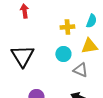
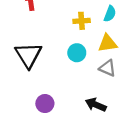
gray triangle: (80, 70) -> (108, 68), moved

